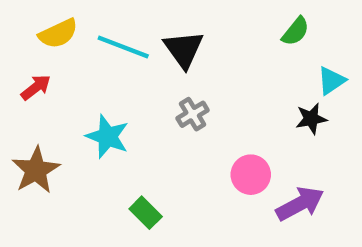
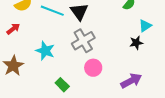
gray cross: (193, 114) -> (83, 41), size x1.6
pink circle: (251, 175) -> (93, 68), moved

